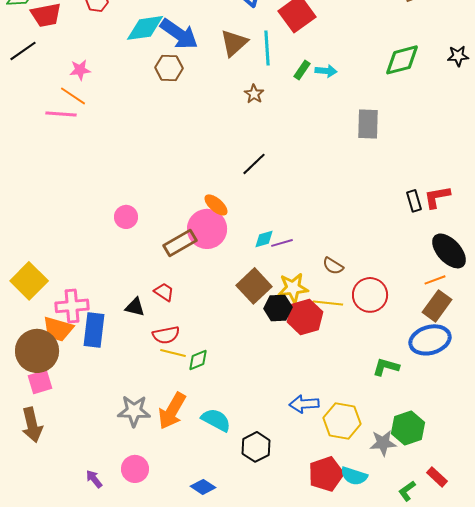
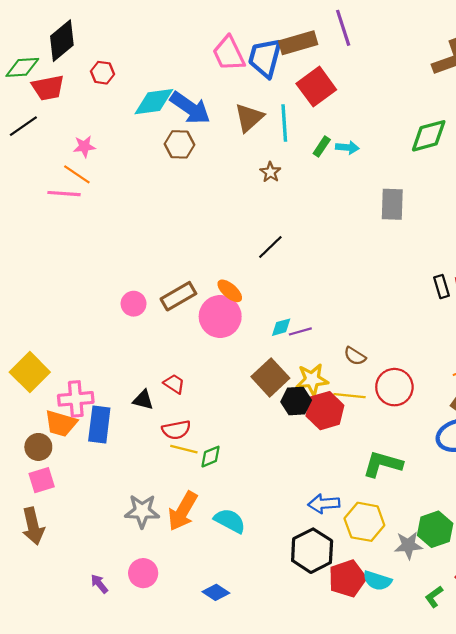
brown rectangle: (180, 243) -> (178, 296), moved
brown circle: (37, 351) -> (38, 447), size x0.6
green L-shape: (386, 367) -> (383, 464), moved, size x1.4
black hexagon: (256, 447) -> (312, 551), moved, size x1.4

